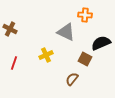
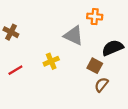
red line: (14, 63) -> (15, 70), turned 40
brown semicircle: (72, 79) -> (101, 85), moved

